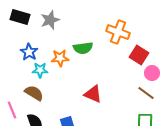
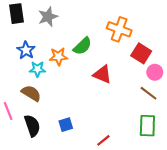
black rectangle: (20, 17) -> (17, 14), turned 66
green semicircle: (83, 48) -> (83, 46), turned -36
red triangle: (93, 94) -> (102, 74), moved

